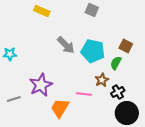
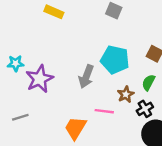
gray arrow: (66, 45) -> (86, 76), moved, turned 66
green semicircle: (116, 63) -> (148, 82), moved
purple star: (41, 85) -> (40, 79), moved

